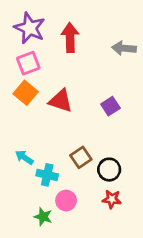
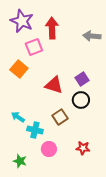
pink square: (28, 63) -> (34, 47), moved
red triangle: (61, 101) -> (54, 85), moved
black circle: (109, 170) -> (81, 100), moved
green star: (43, 217) -> (20, 161), moved

